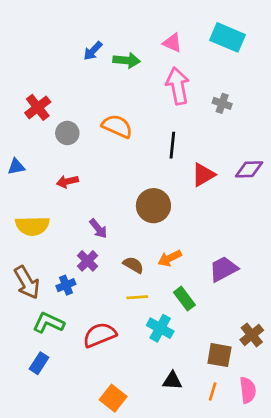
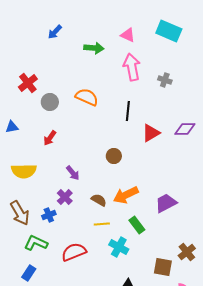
blue arrow: (93, 51) -> (55, 32), moved
red arrow: (67, 181) -> (50, 138), turned -42
brown circle: (153, 206) -> (114, 156), size x0.6
orange arrow: (170, 258) -> (126, 195), size x1.4

